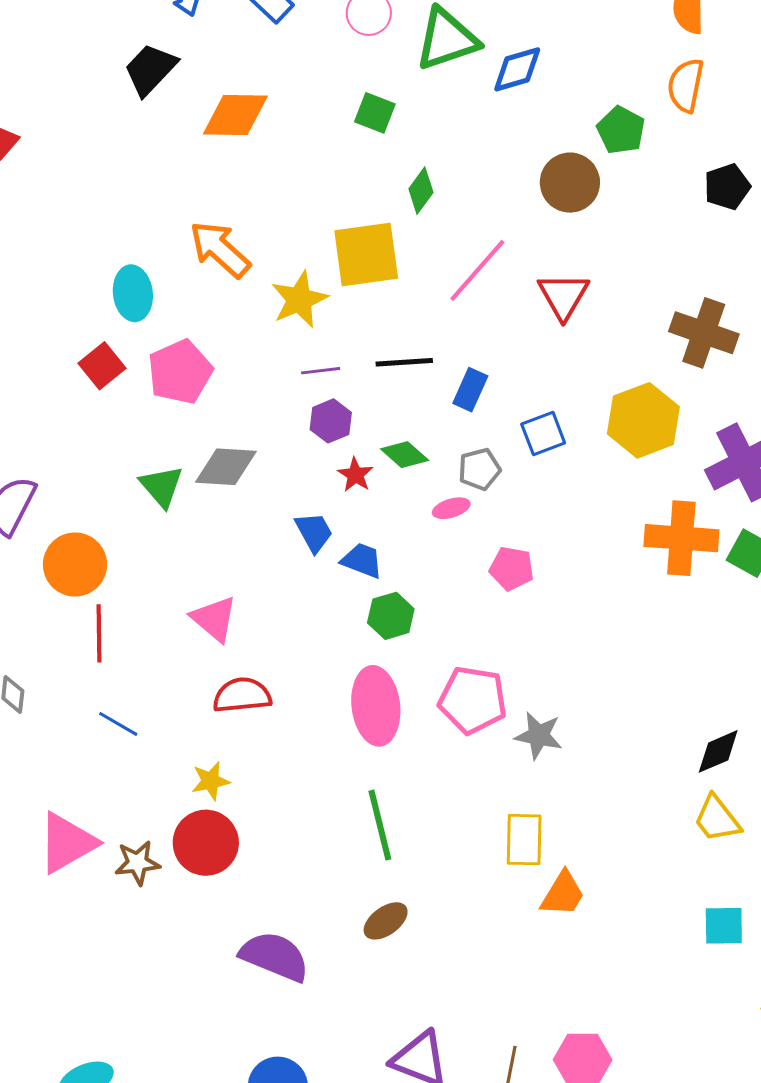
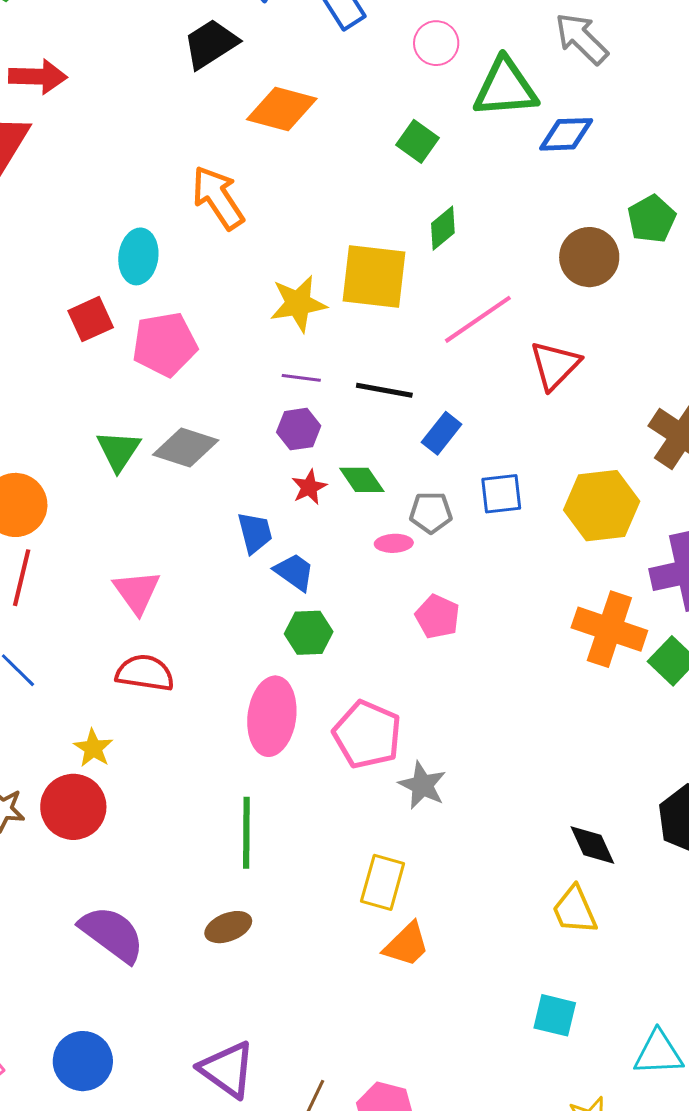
orange arrow: (220, 249) -> (218, 198), moved
black diamond: (718, 751) -> (592, 845), turned 74
yellow star: (211, 781) -> (93, 748), turned 30

